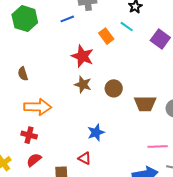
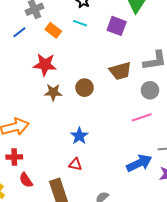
orange rectangle: (106, 36) -> (53, 30), moved
brown trapezoid: (145, 104) -> (120, 71), moved
pink line: (158, 147) -> (142, 117), moved
red semicircle: (34, 160) -> (26, 180), turned -70

